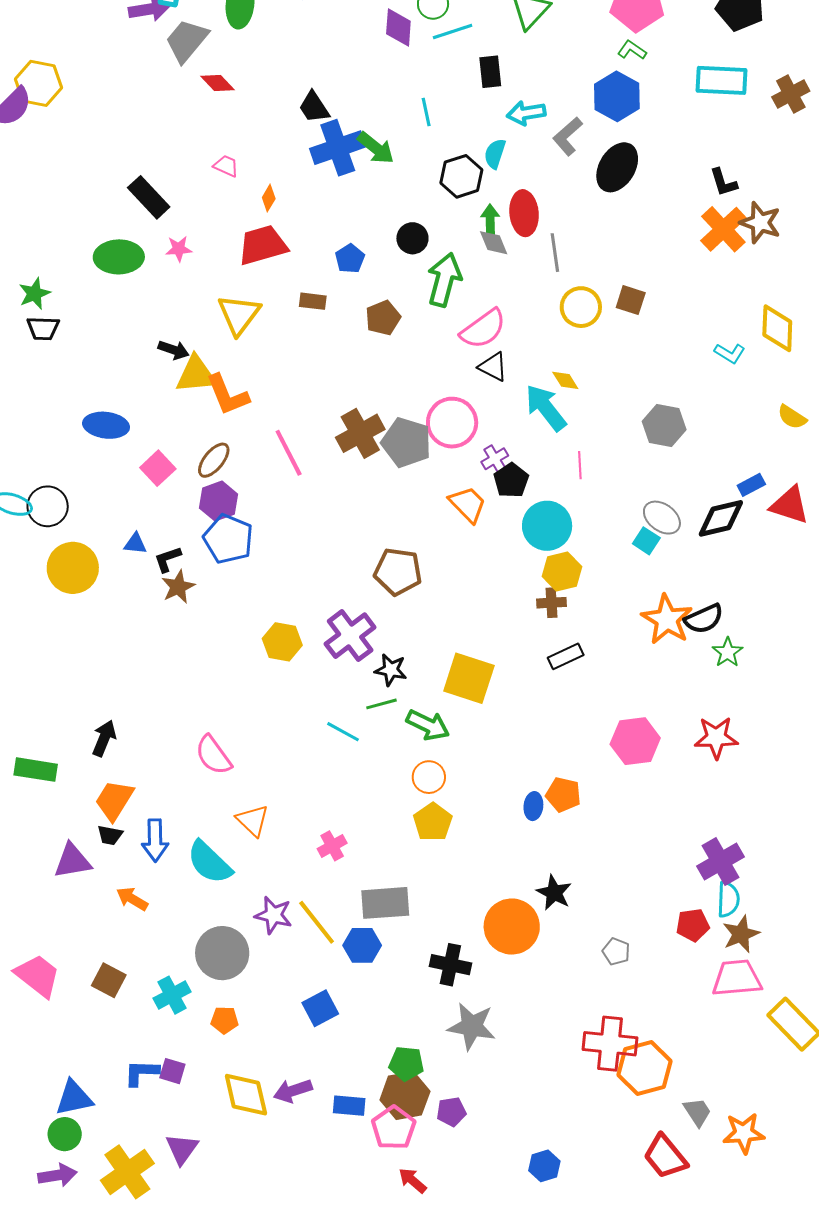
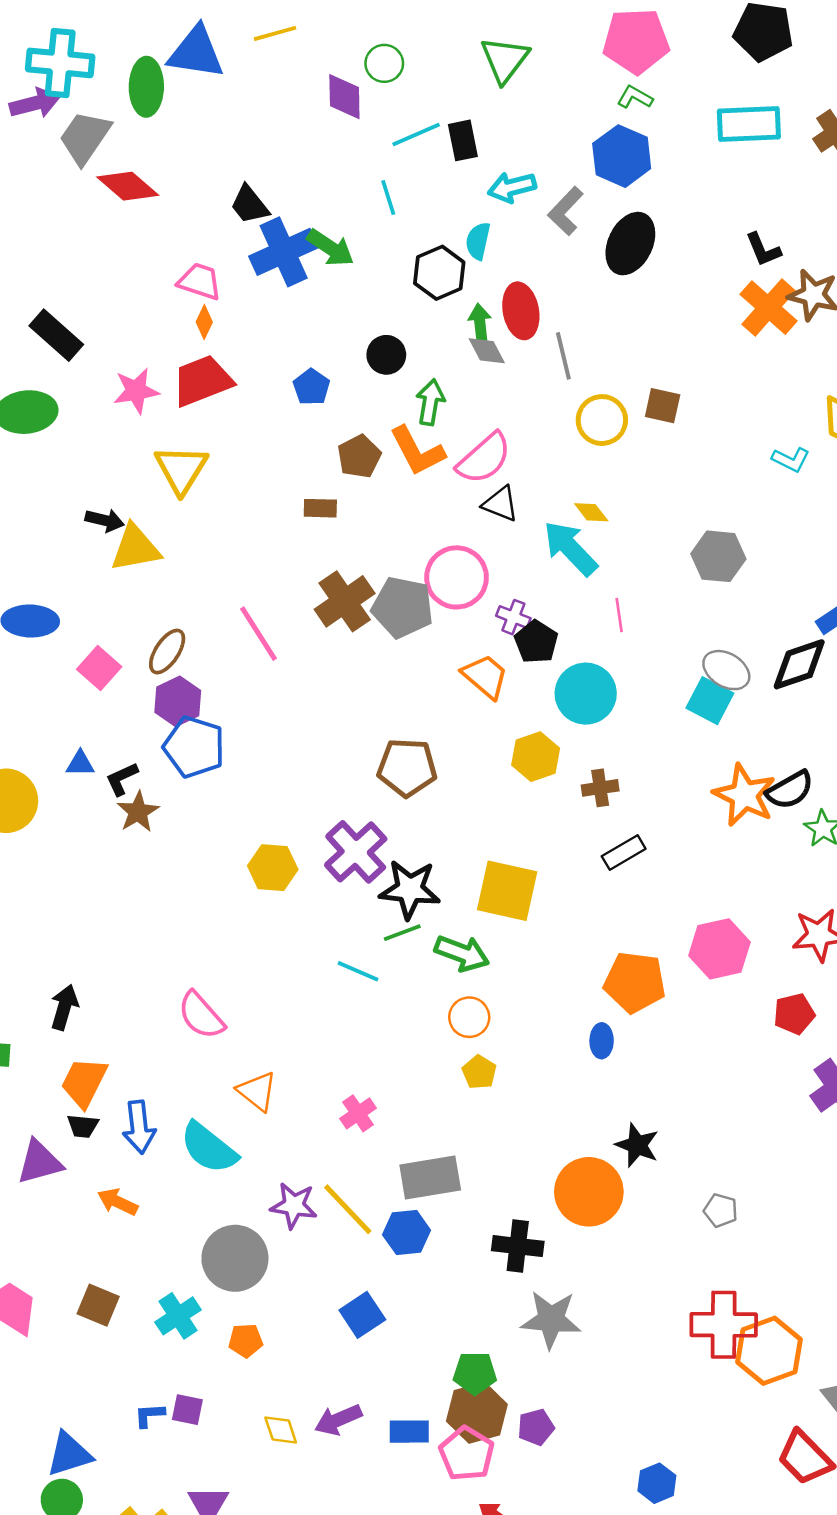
cyan line: (453, 31) -> (416, 135), moved
red diamond: (217, 83) -> (128, 186), size x1.4
pink trapezoid: (226, 166) -> (200, 281), moved, size x1.4
pink star: (179, 249) -> (136, 391), moved, size x1.4
green arrow: (444, 280) -> (430, 402), size x0.7
brown rectangle: (313, 301) -> (320, 508), moved
orange L-shape: (227, 395) -> (417, 451), moved
purple cross: (495, 459) -> (513, 617), turned -32
cyan square: (646, 541) -> (710, 701), size x1.4
yellow hexagon: (562, 571) -> (536, 757), moved
black star: (391, 670) -> (410, 889), size x1.5
orange pentagon: (563, 794) -> (635, 982), moved, size x1.4
yellow pentagon: (433, 822) -> (479, 1072), size x0.7
red pentagon: (693, 925) -> (794, 1014), moved
blue L-shape: (141, 1073) -> (149, 1415), size x0.7
yellow diamond: (246, 1095) -> (281, 1430), size x0.6

